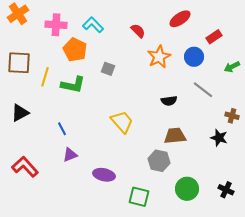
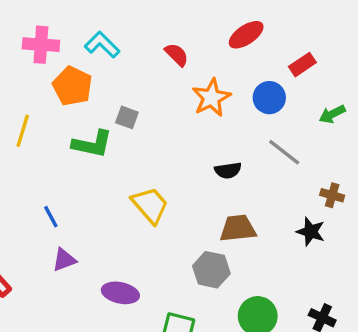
green L-shape: (73, 85) -> (92, 144), moved

